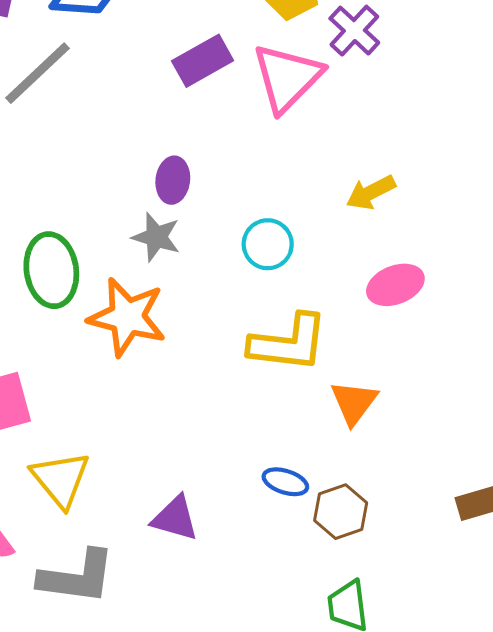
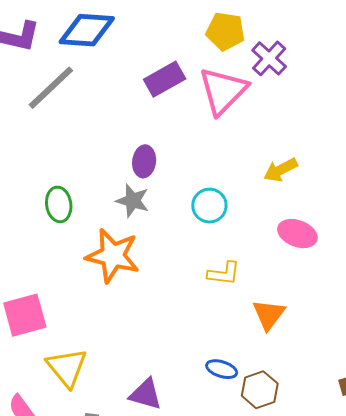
green ellipse: (51, 270) -> (59, 204), moved, size x0.7
pink ellipse: (395, 285) -> (297, 234), turned 42
yellow L-shape: (289, 343) -> (224, 273), size x0.6

